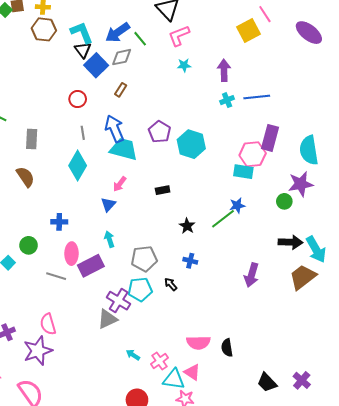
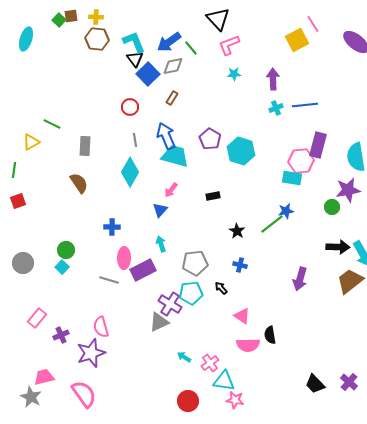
green circle: (29, 245) -> (66, 250), moved
black semicircle: (227, 348) -> (270, 335), moved
pink triangle: (192, 372) -> (242, 316), moved

